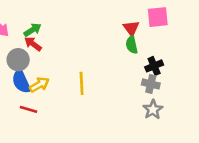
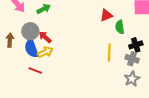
red triangle: (131, 28) -> (106, 15), moved, turned 40
red arrow: (33, 44) -> (45, 37), moved
yellow line: (82, 83) -> (109, 53), moved

